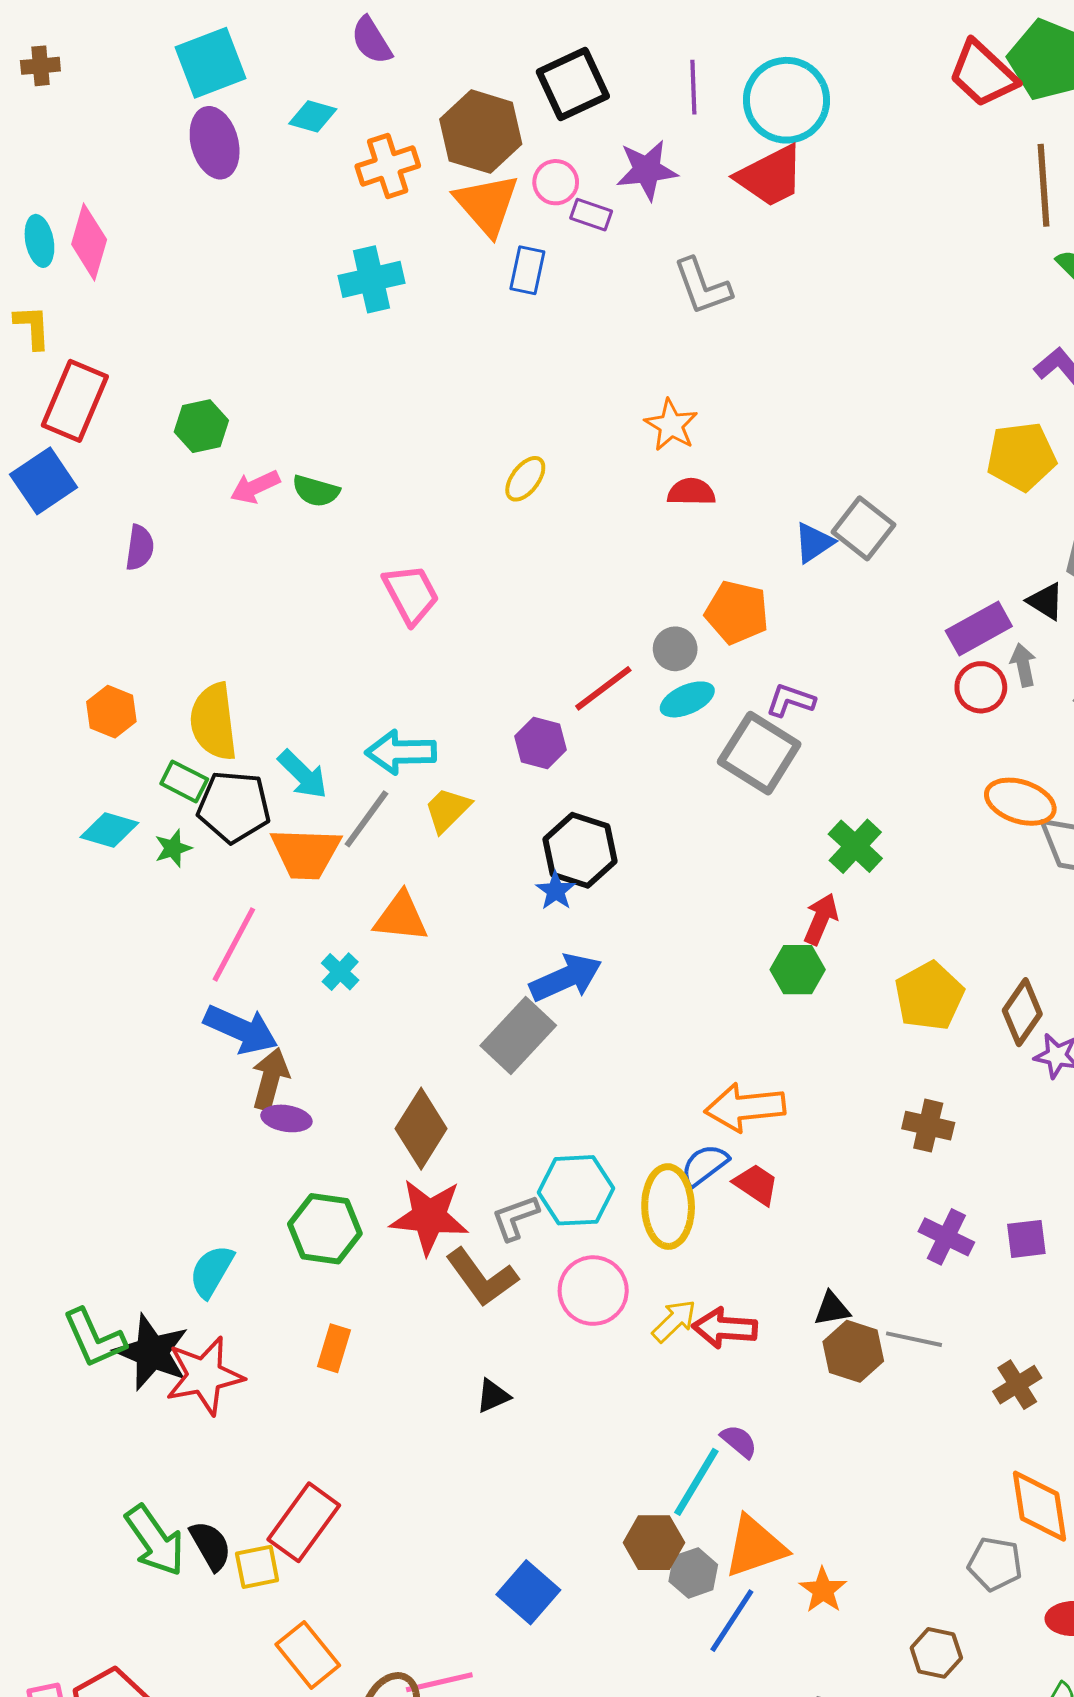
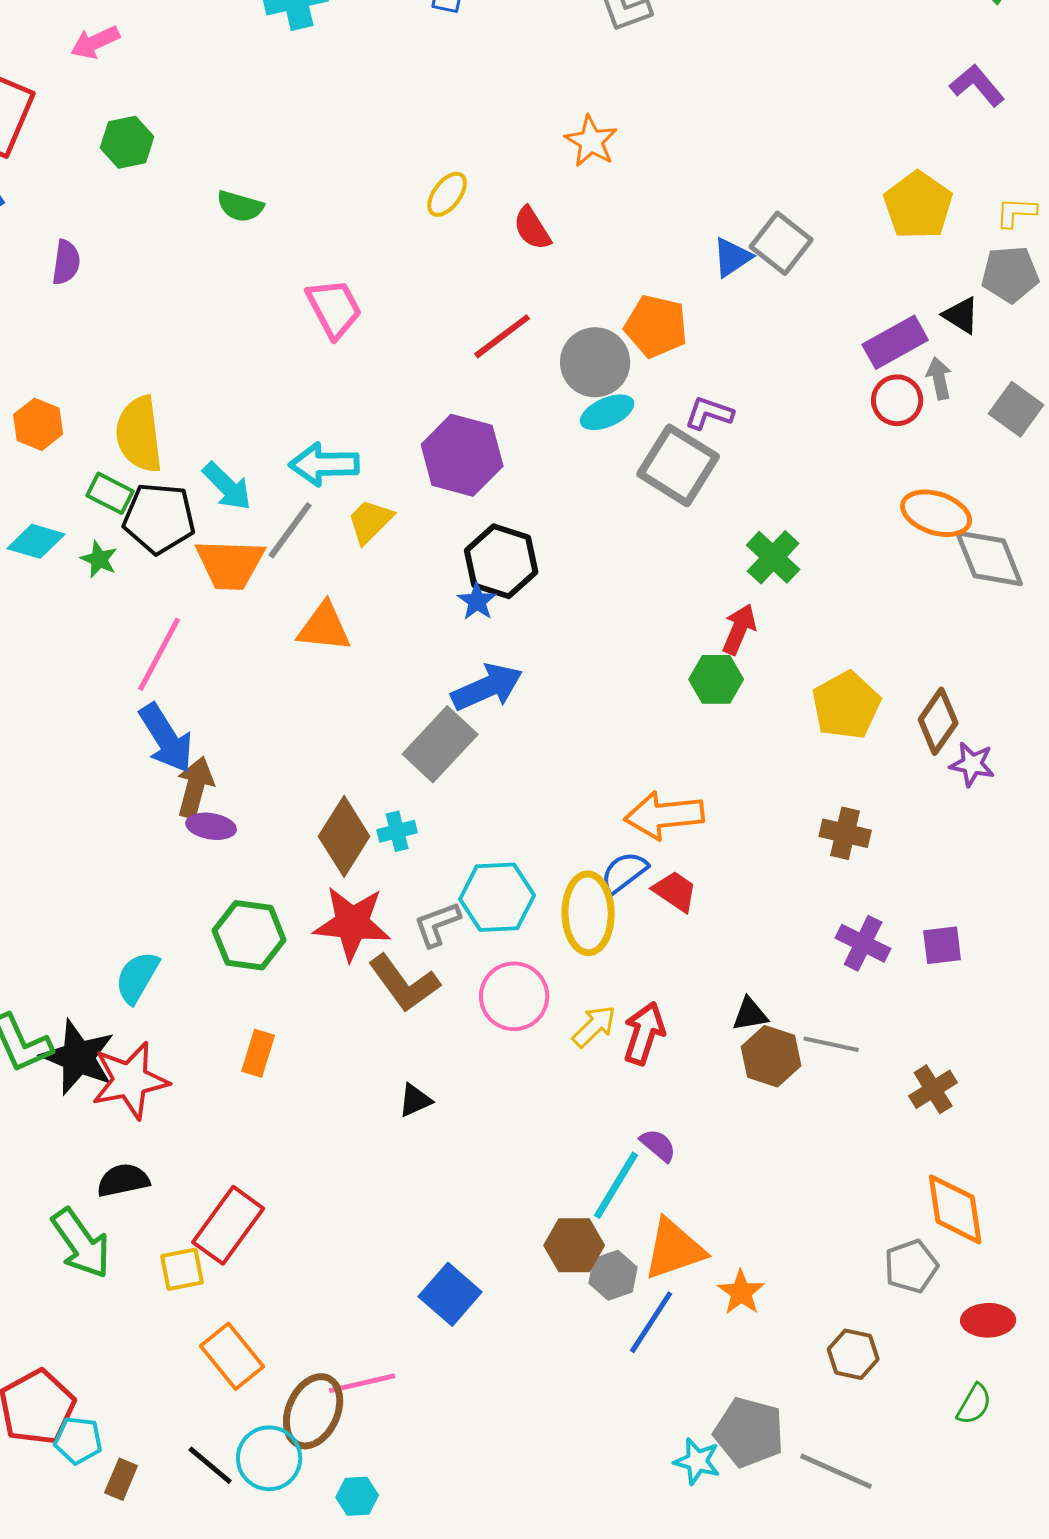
yellow pentagon: (1021, 457) -> (918, 205), moved, turned -30
pink arrow: (255, 487) -> (95, 42), moved
red semicircle: (691, 492) -> (532, 228), moved, turned -123
gray circle: (675, 649) -> (595, 362), size x1.6
red line: (603, 688) -> (502, 336), moved
purple hexagon: (541, 743) -> (462, 455), size x1.6
green star: (173, 848) -> (99, 559), turned -30
cyan cross: (340, 972) -> (397, 831), moved, turned 33
blue arrow: (241, 1029) -> (166, 738), turned 34
red arrow: (725, 1328) -> (644, 1033), turned 104
black semicircle: (211, 1546) -> (123, 1180), moved, turned -72
gray pentagon: (995, 1564) -> (911, 1266), turned -30

